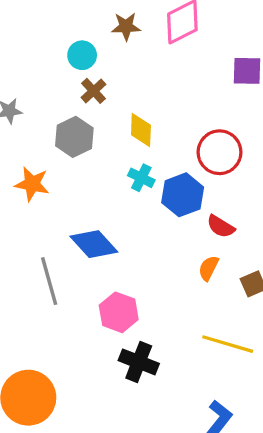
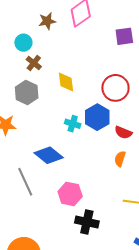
cyan cross: (141, 178) -> (73, 124), moved

